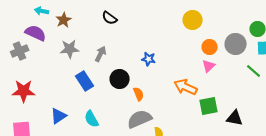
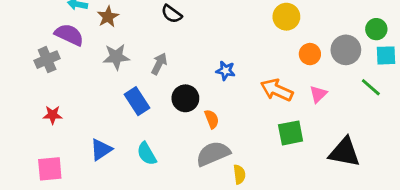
pink triangle: (209, 66) -> (318, 94), moved
orange arrow: (186, 87) -> (277, 90), moved
red star: (24, 91) -> (53, 115), size x0.6
green square: (209, 106) -> (291, 133), moved
black triangle: (235, 118) -> (344, 152), size x1.4

